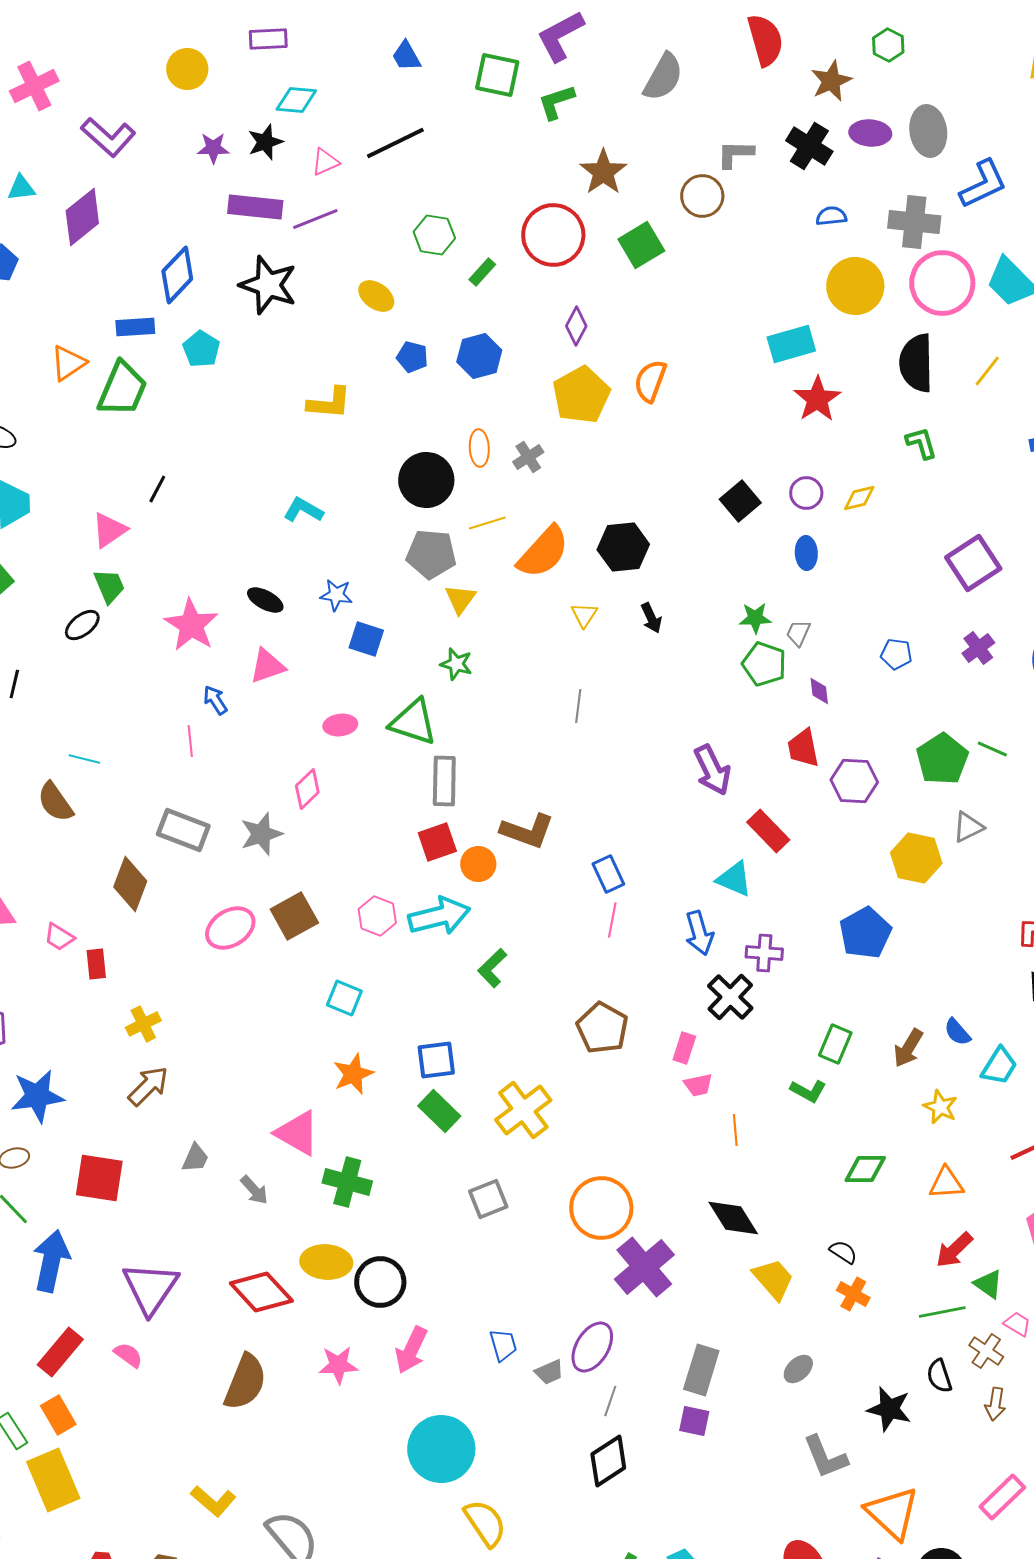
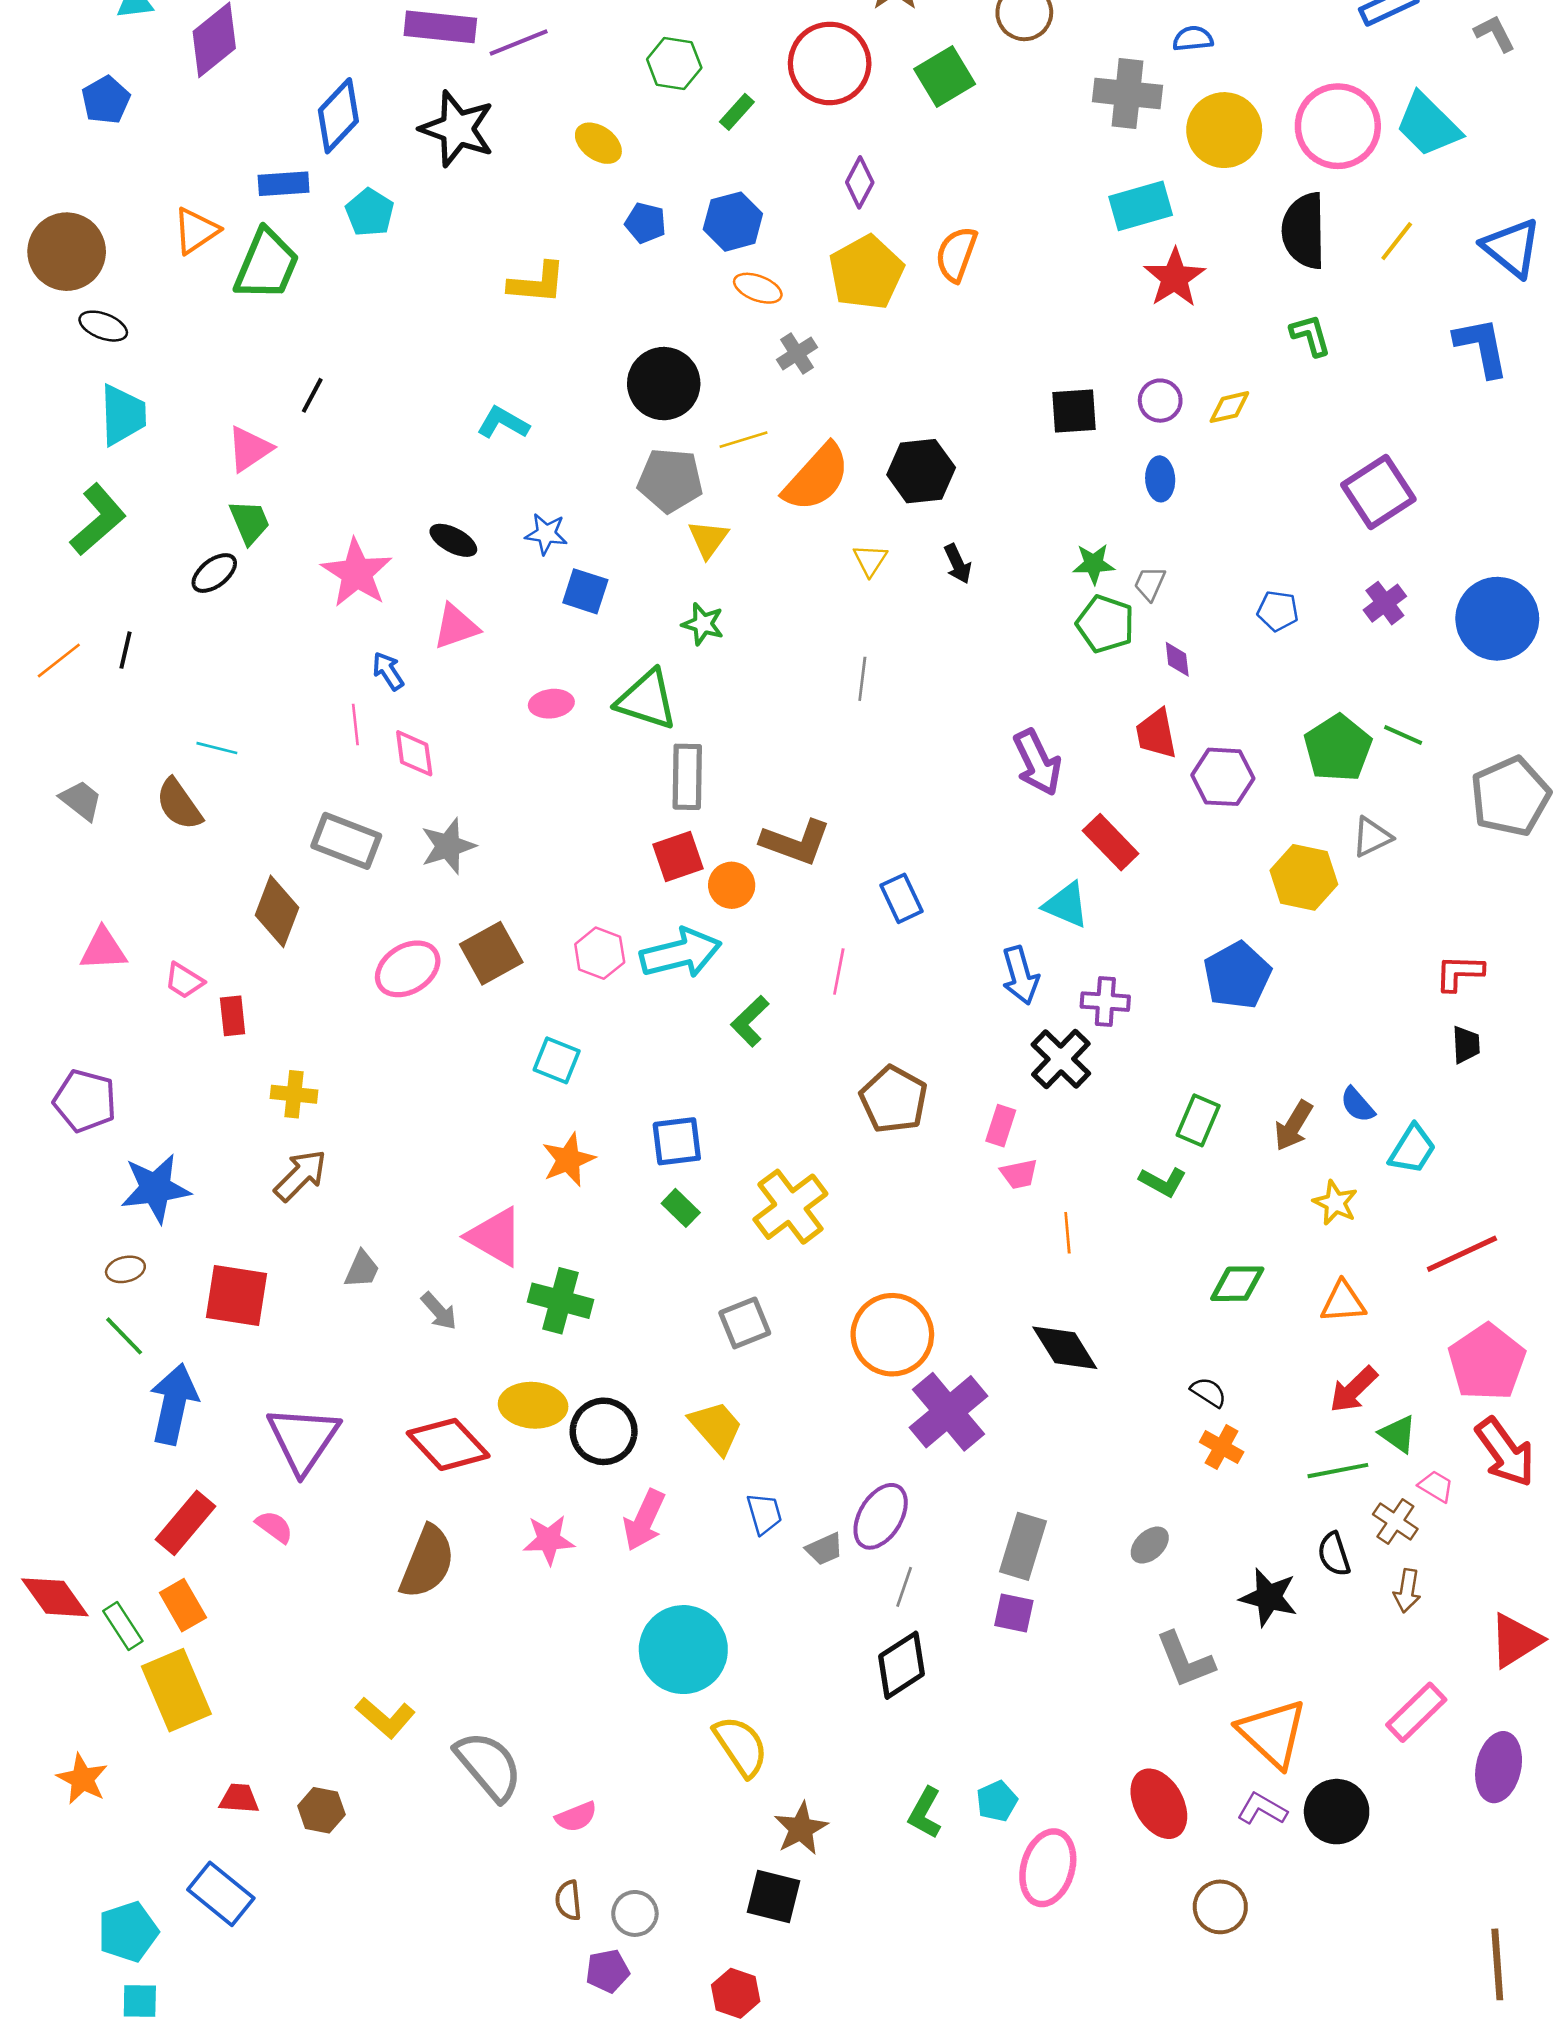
gray cross: (914, 222) -> (1128, 94), moved
orange ellipse: (479, 448) -> (758, 288), moved, turned -66
black square: (740, 501) -> (1074, 411), turned 36
pink diamond: (307, 789) -> (414, 753), moved, turned -54
pink line: (612, 920) -> (839, 971), moved
yellow cross: (143, 1024) -> (294, 1094), turned 32
green rectangle: (439, 1111) -> (681, 1208), size x0.7
yellow trapezoid: (773, 1279) -> (716, 1427), moved

